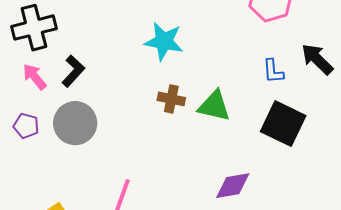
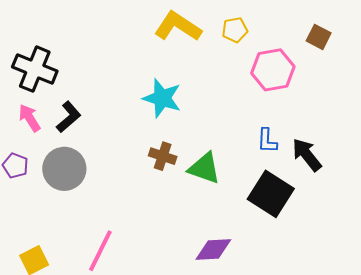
black cross: (34, 28) -> (35, 69), turned 30
black arrow: (317, 59) -> (307, 155), moved

